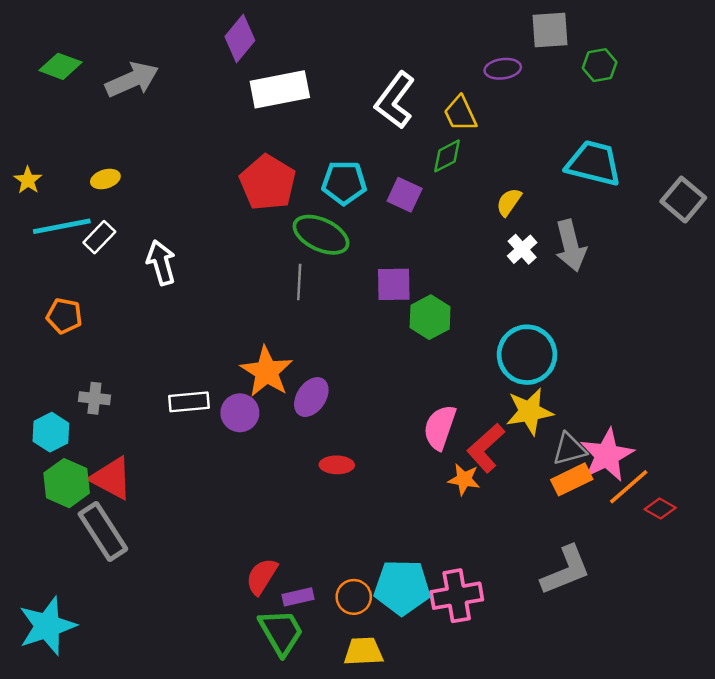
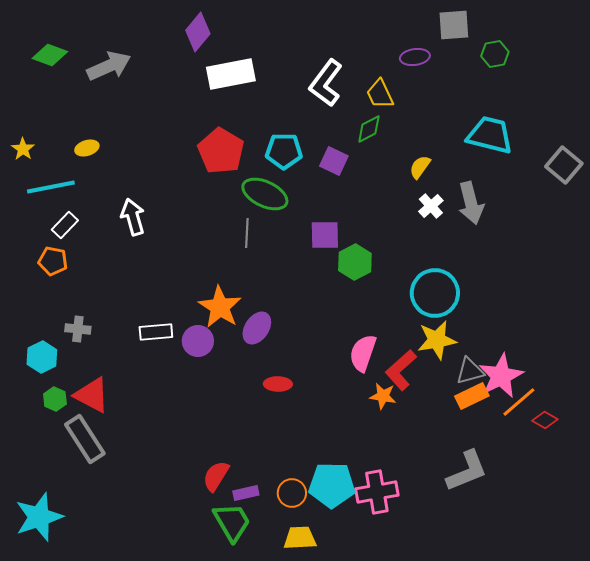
white rectangle: (99, 237) -> (65, 225), moved
green hexagon: (67, 483) -> (55, 399), size x0.6

